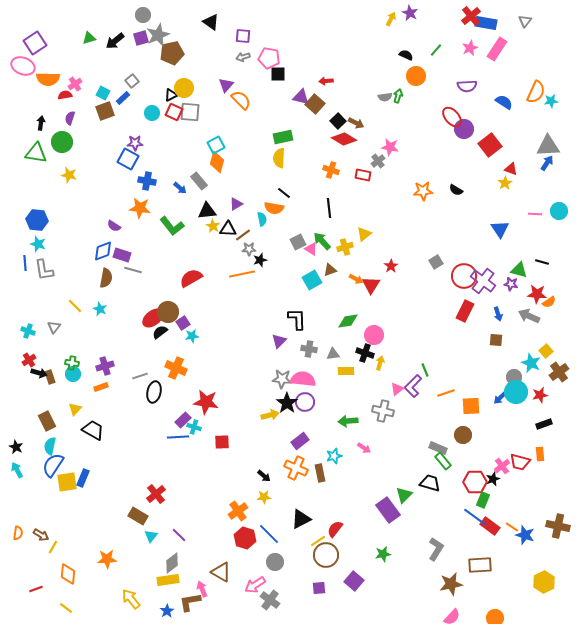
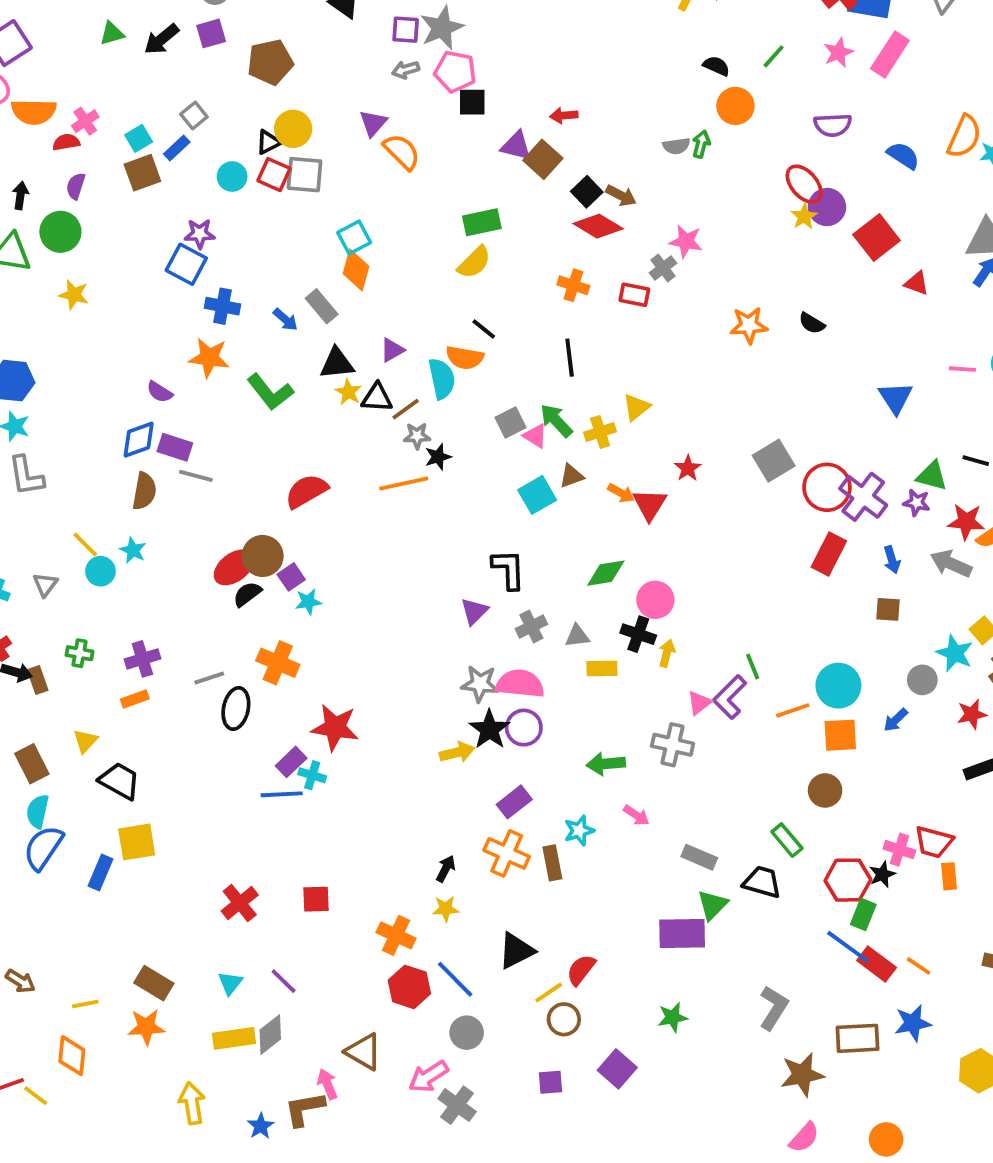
gray star: (158, 35) -> (442, 28), moved
cyan square: (103, 93) -> (139, 138), turned 32
yellow semicircle: (279, 158) -> (474, 262), turned -138
yellow star: (505, 183) -> (804, 217), moved
cyan semicircle: (262, 219) -> (442, 379), size x1.5
gray square: (436, 262) -> (774, 461), size x1.5
gray cross: (309, 349) -> (531, 627), turned -35
cyan circle: (73, 374) -> (100, 571), moved
cyan circle: (516, 392) -> (838, 686), moved
red square: (222, 442) -> (316, 899), moved
gray rectangle: (438, 448) -> (699, 857), moved
orange rectangle: (540, 454) -> (949, 876), moved
pink cross: (502, 466) -> (899, 850), turned -35
black arrow: (264, 476) -> (446, 869), turned -104
yellow square: (67, 482) -> (137, 842), moved
purple rectangle: (388, 510) -> (682, 933), turned -55
orange cross: (238, 511) -> (396, 935), turned -30
brown rectangle: (138, 516) -> (154, 983), moved
blue star: (525, 535) -> (913, 1023), moved, turned -30
yellow line: (53, 547) -> (85, 1004), moved, turned 48
brown circle: (326, 555) -> (564, 1019), size x0.7
yellow rectangle: (168, 580) -> (234, 1038), moved
yellow arrow: (131, 599) -> (192, 1103), turned 30
yellow line: (66, 608) -> (36, 1096), moved

